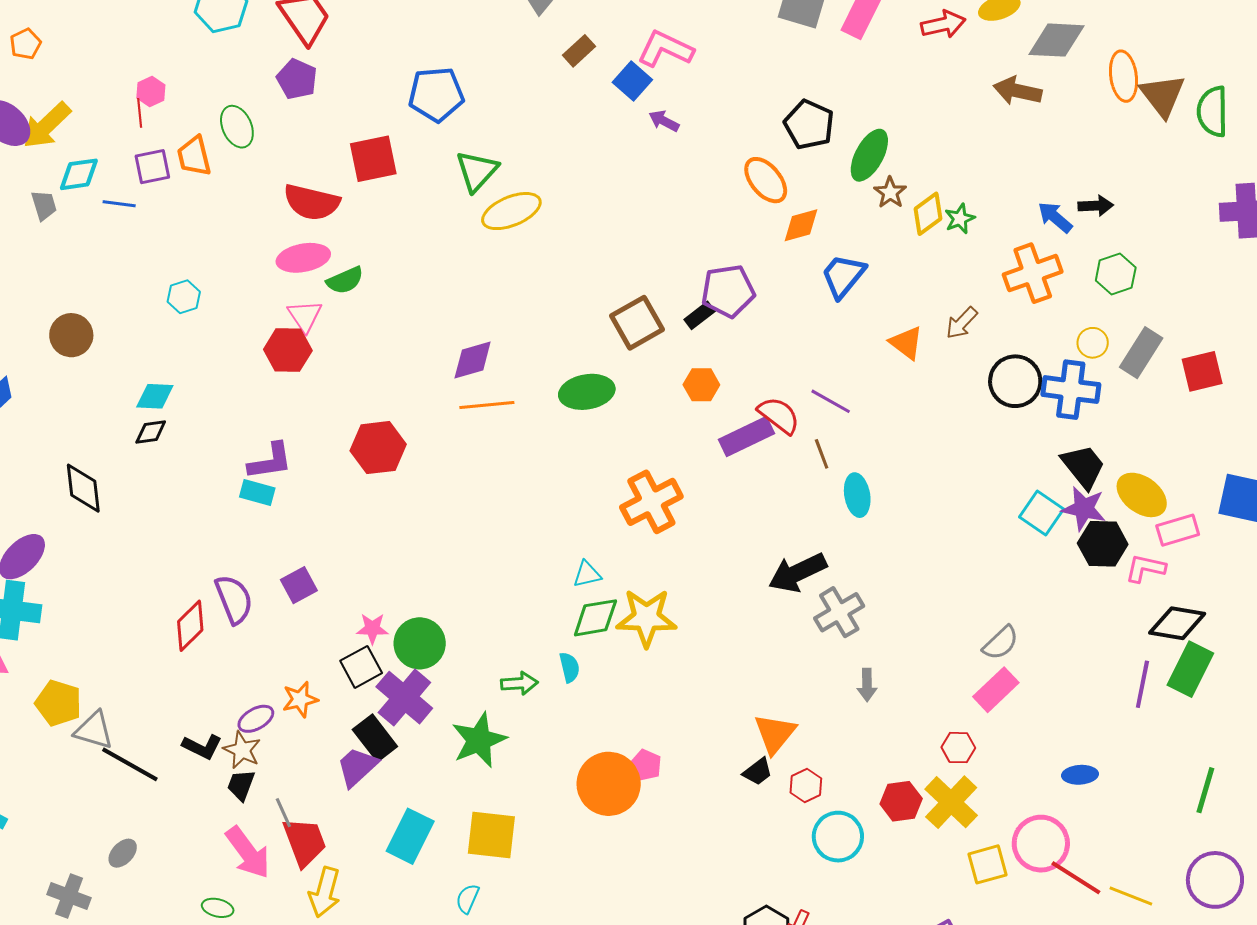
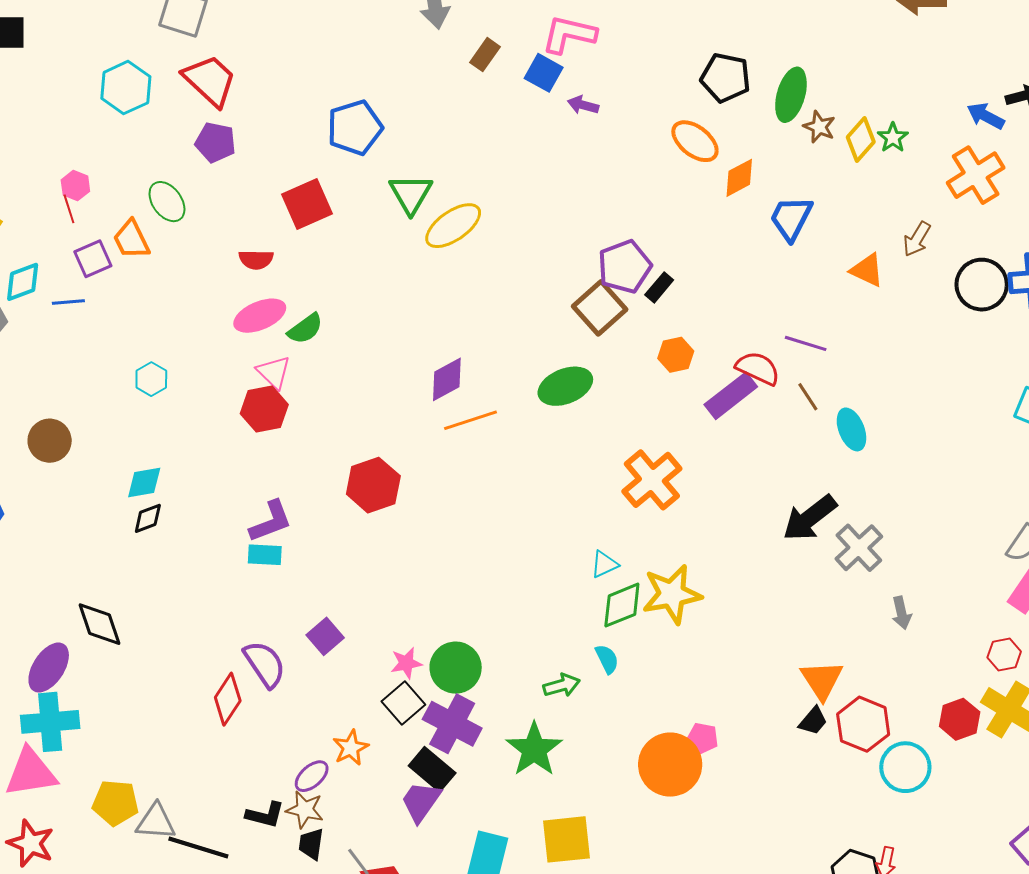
red semicircle: (312, 202) -> (256, 260), size x0.6
purple pentagon: (728, 291) -> (625, 267), moved
black diamond: (83, 488) -> (100, 624), moved
red hexagon: (806, 786) -> (863, 724), size x1.6

